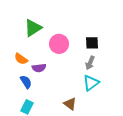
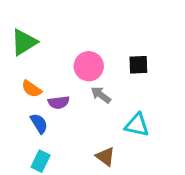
green triangle: (33, 28) -> (24, 42), moved
gray arrow: (90, 63) -> (101, 95), moved, turned 104
cyan triangle: (91, 83) -> (137, 125), turned 48

